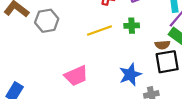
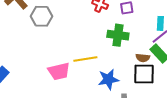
green cross: (132, 26) -> (118, 35), size x1.5
yellow line: (99, 30) -> (85, 59), moved

